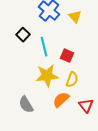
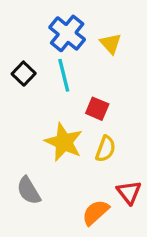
cyan line: (44, 47) -> (64, 75), moved
yellow star: (47, 76) -> (64, 142), turned 30
orange semicircle: (61, 100) -> (96, 212), moved

